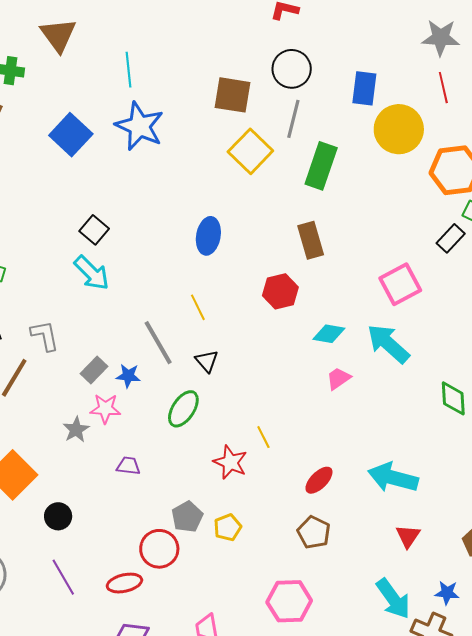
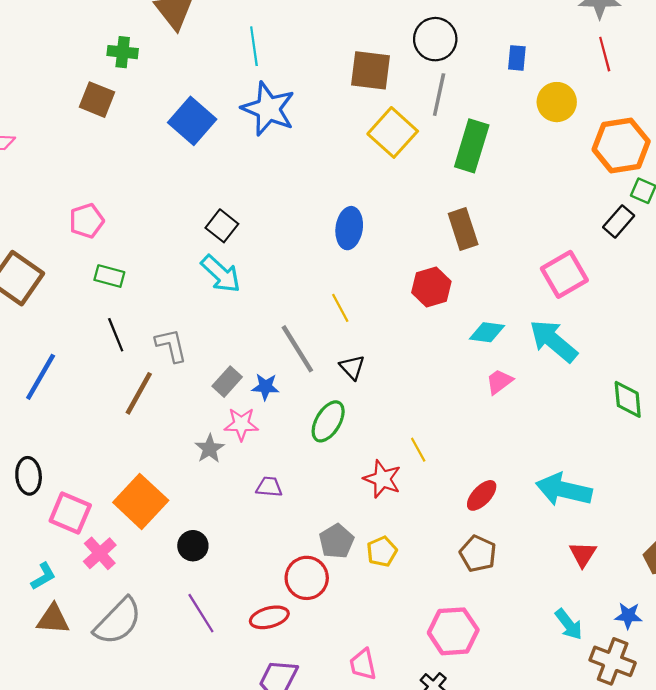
blue rectangle: (364, 88) -> (517, 58), size x0.7
yellow circle: (399, 129) -> (557, 102), size x0.7
cyan arrow: (393, 599) -> (569, 624), size x0.7

